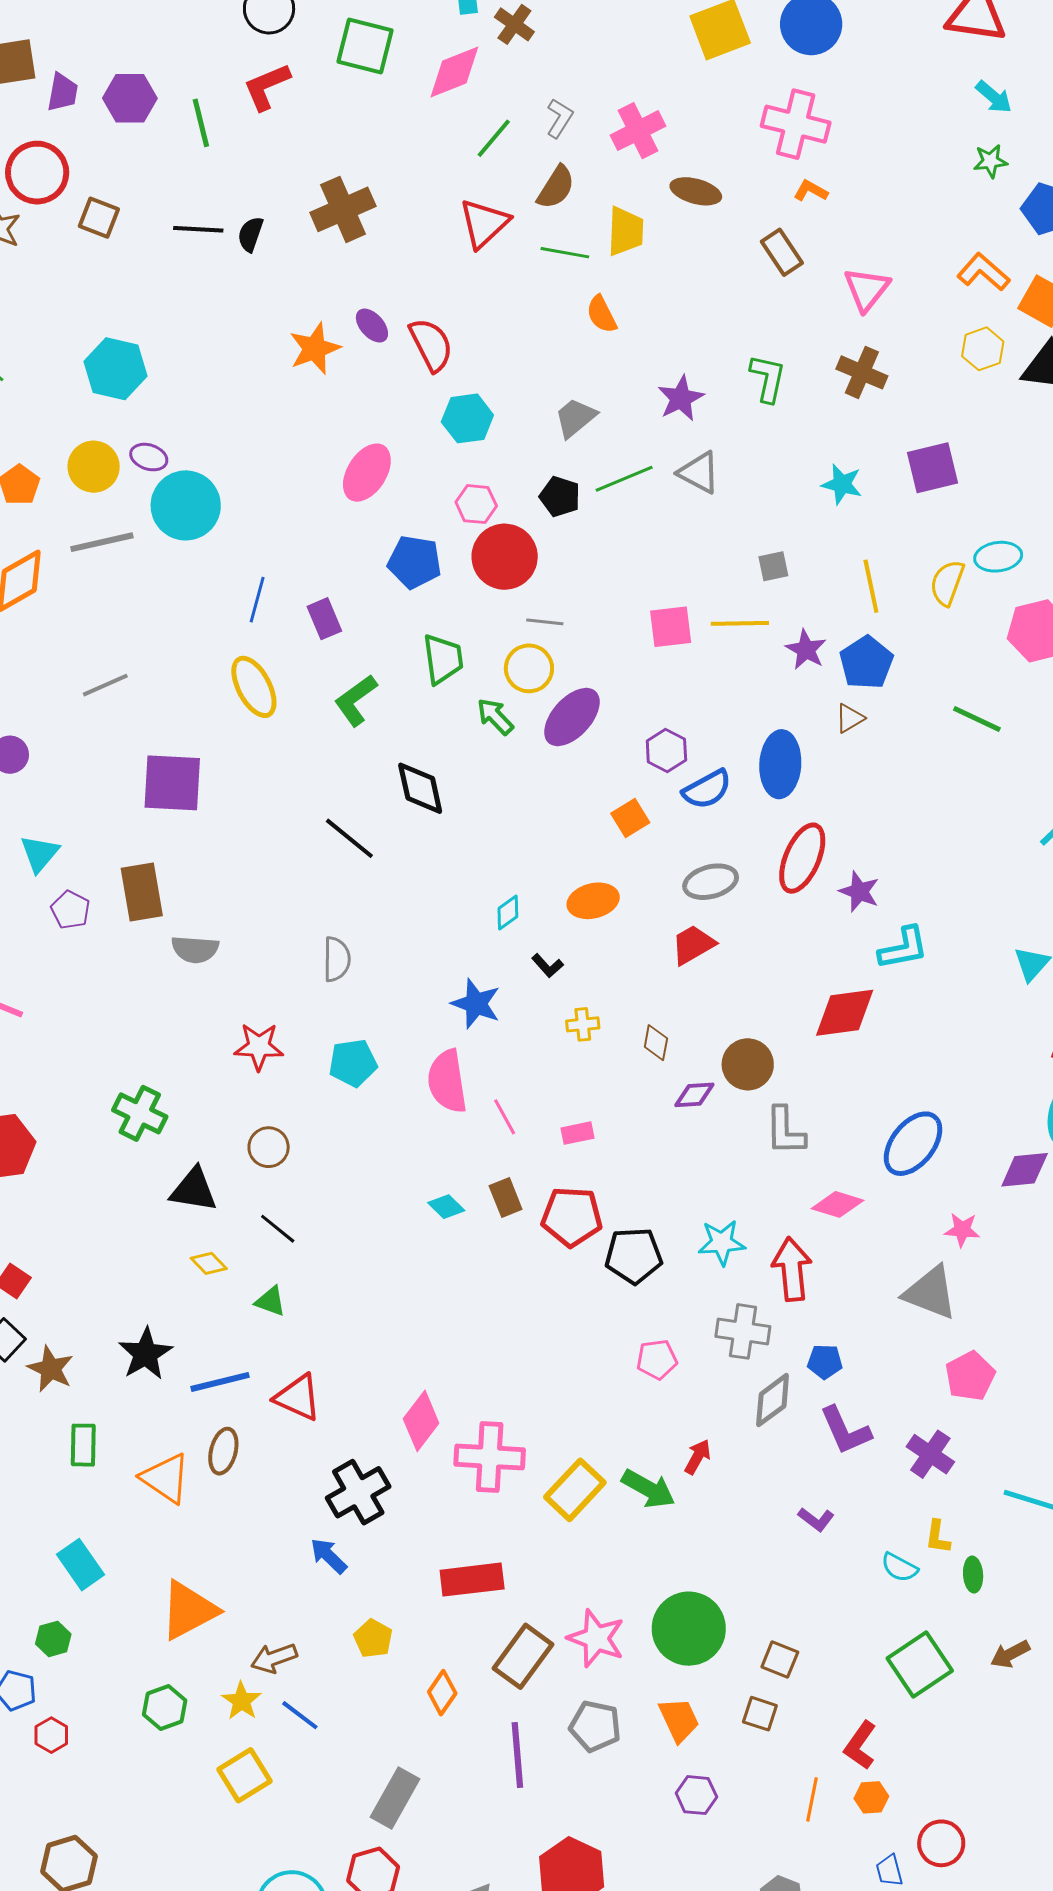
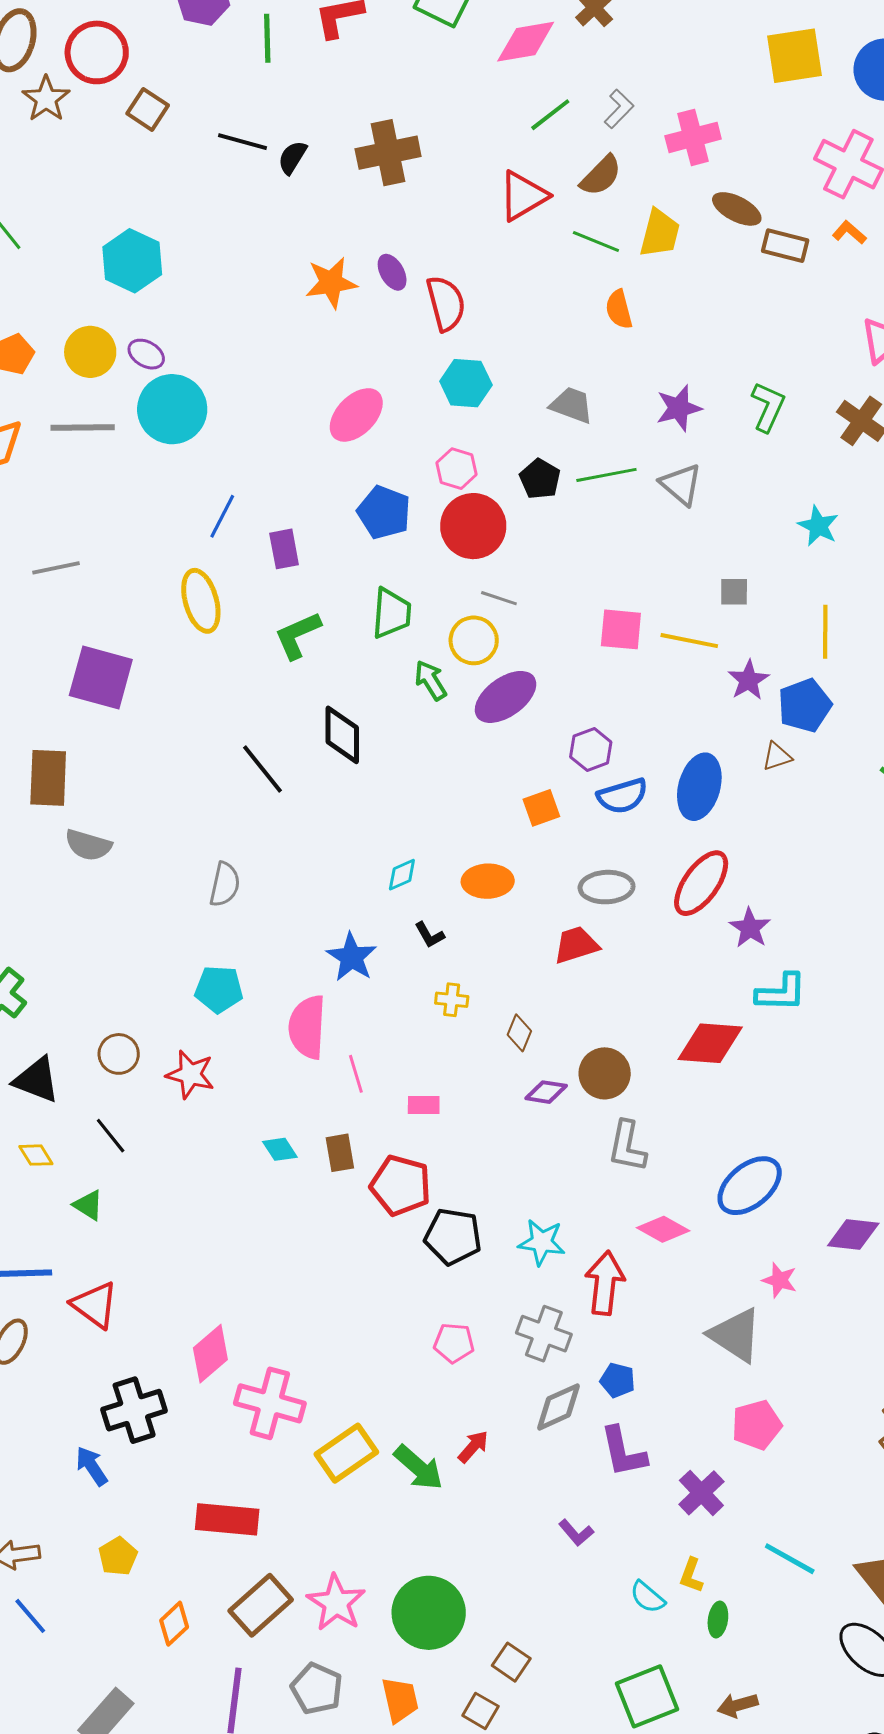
brown rectangle: (782, 252) -> (785, 246), moved, turned -54
gray trapezoid: (575, 418) -> (572, 405), turned 48
red star: (259, 1047) -> (190, 1074), moved

